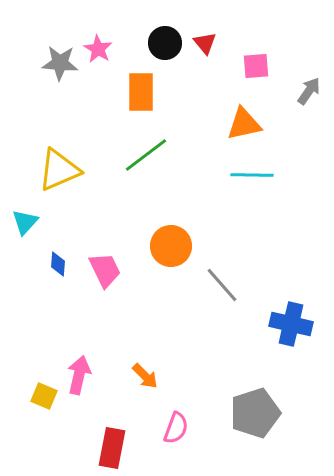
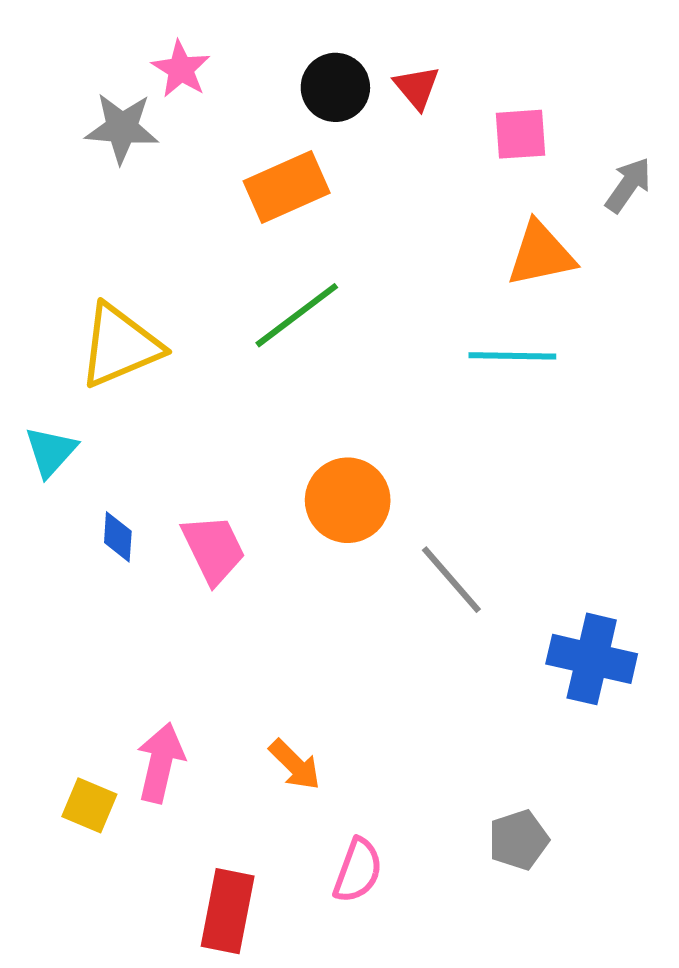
pink star: (98, 49) -> (181, 69), moved
orange rectangle: (141, 92) -> (287, 187), turned 66
orange triangle: (244, 124) -> (541, 254), moved
gray pentagon: (255, 413) -> (518, 840), size x0.6

